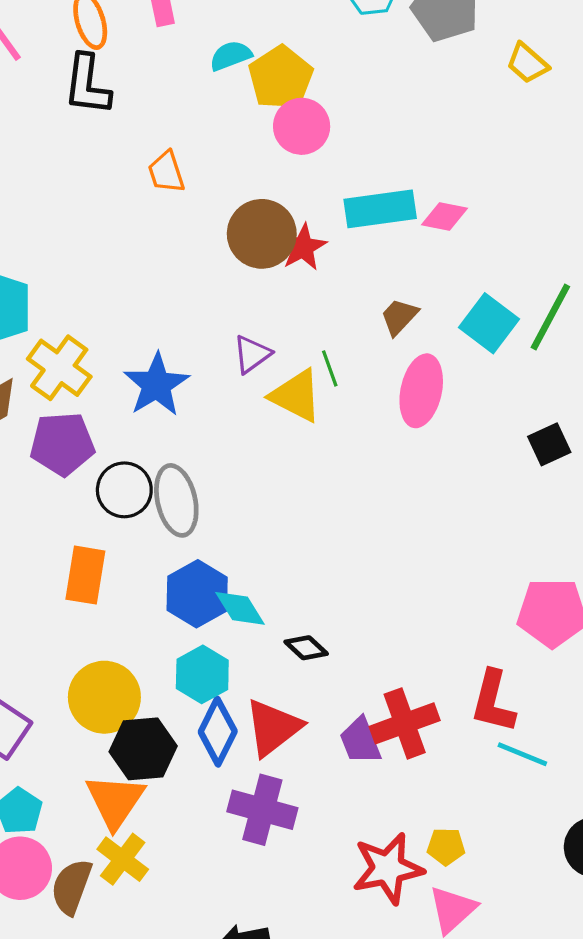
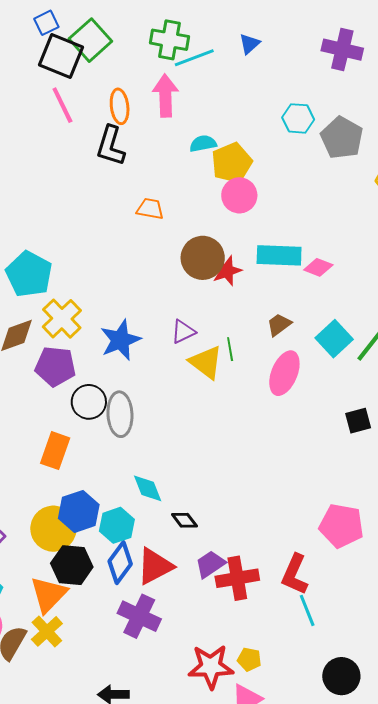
orange trapezoid: (166, 172) -> (150, 209), turned 108
blue hexagon: (197, 594) -> (79, 511), moved
purple trapezoid: (360, 741) -> (210, 564), moved, turned 68
cyan line: (522, 754) -> (307, 610), turned 36

